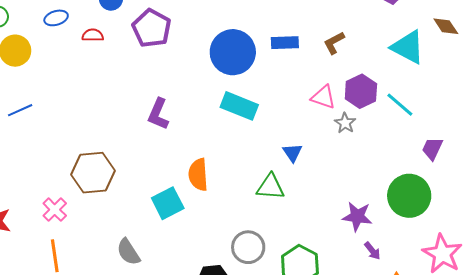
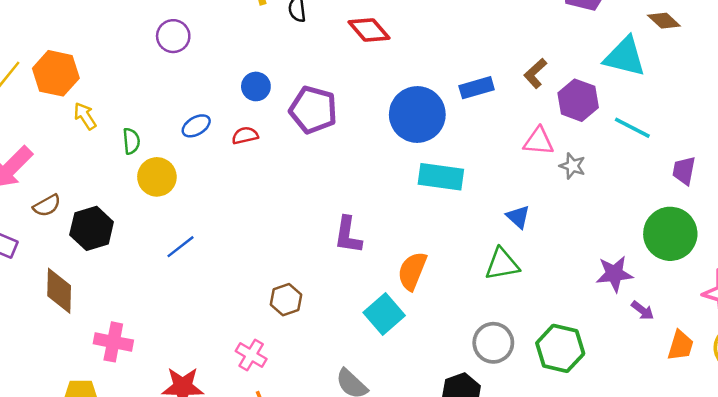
purple hexagon: (361, 91) -> (578, 100), moved
purple L-shape: (158, 114) -> (348, 235), moved
brown hexagon: (93, 173) -> (286, 300), size x0.6
orange semicircle: (198, 175) -> (412, 271), turned 40

